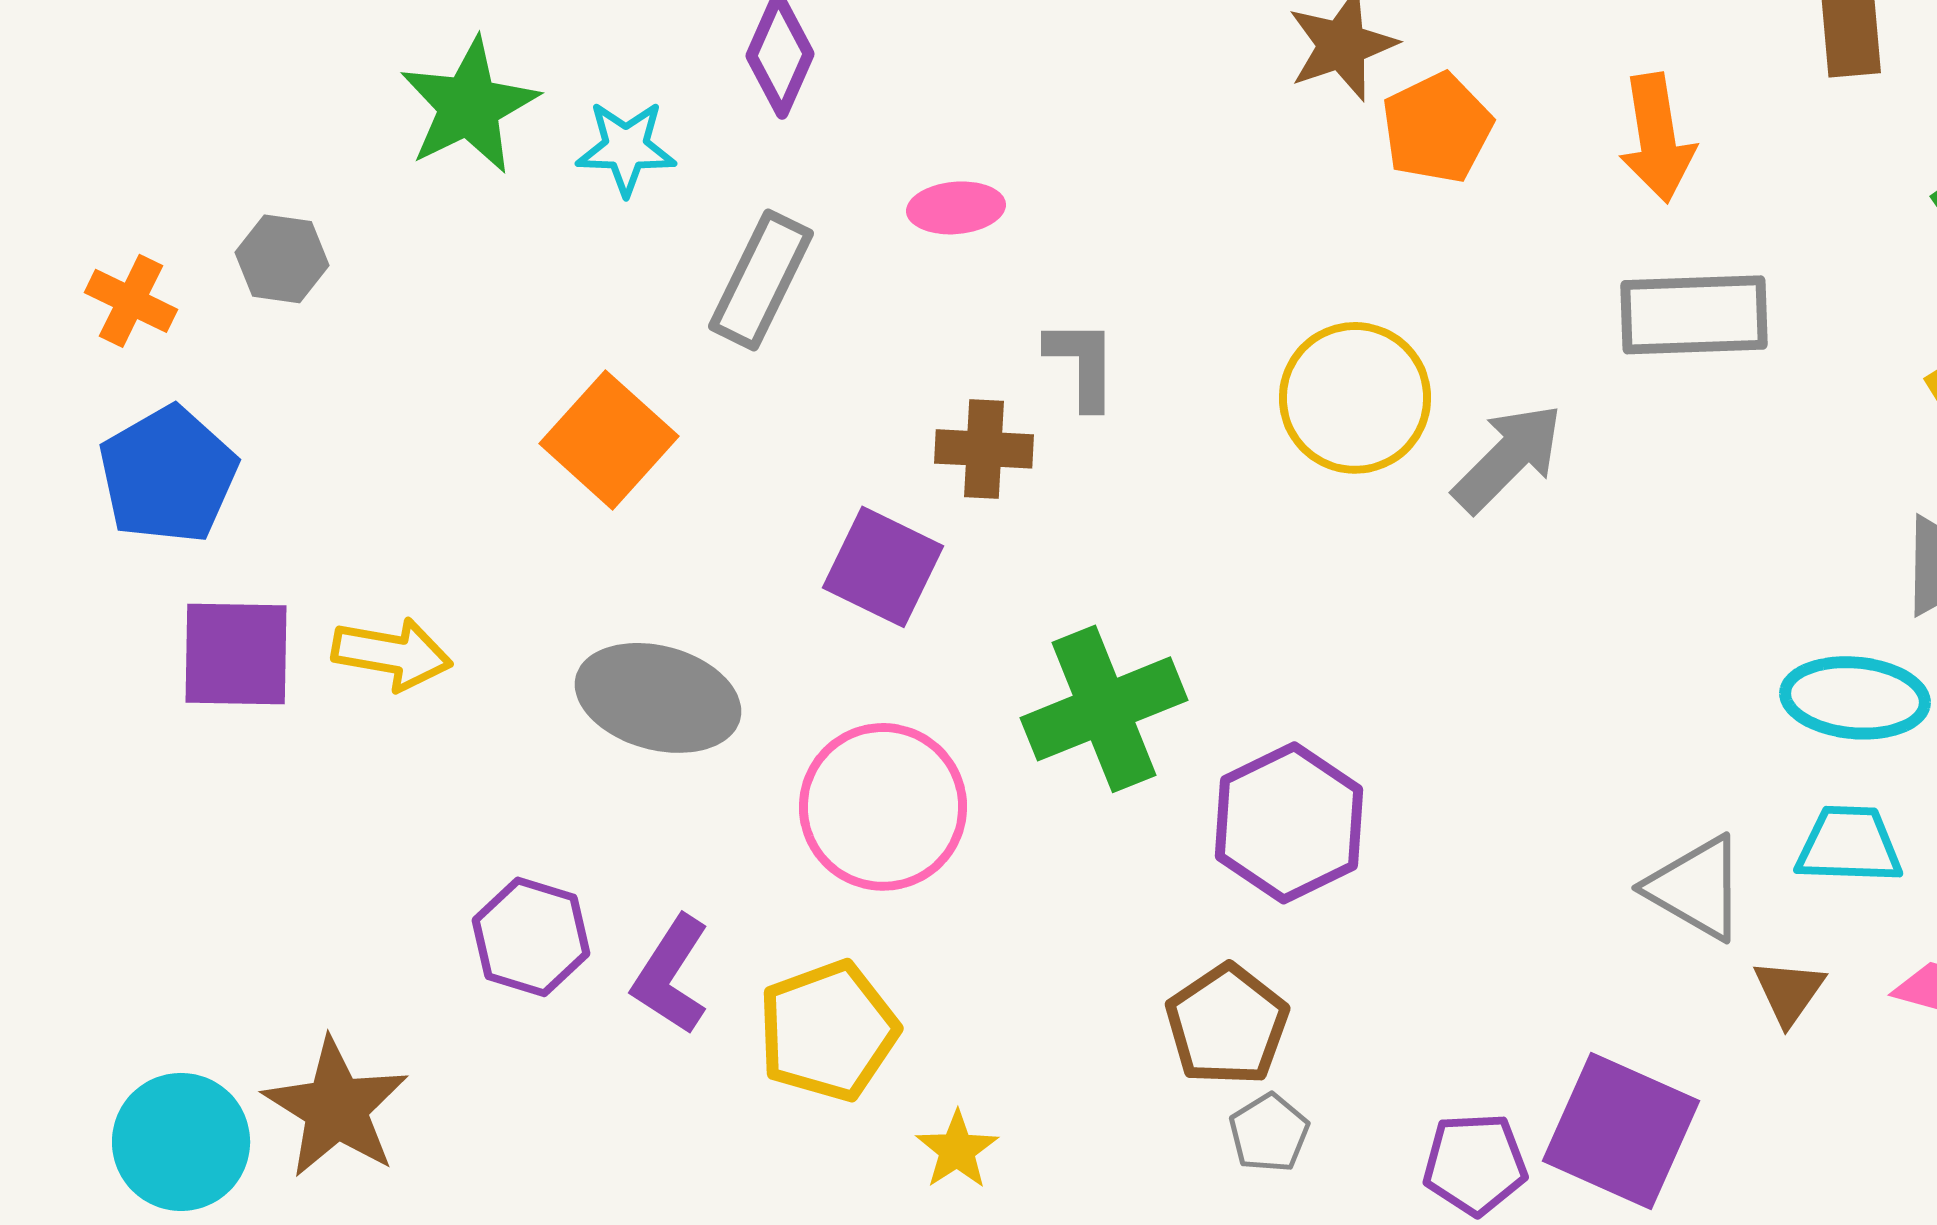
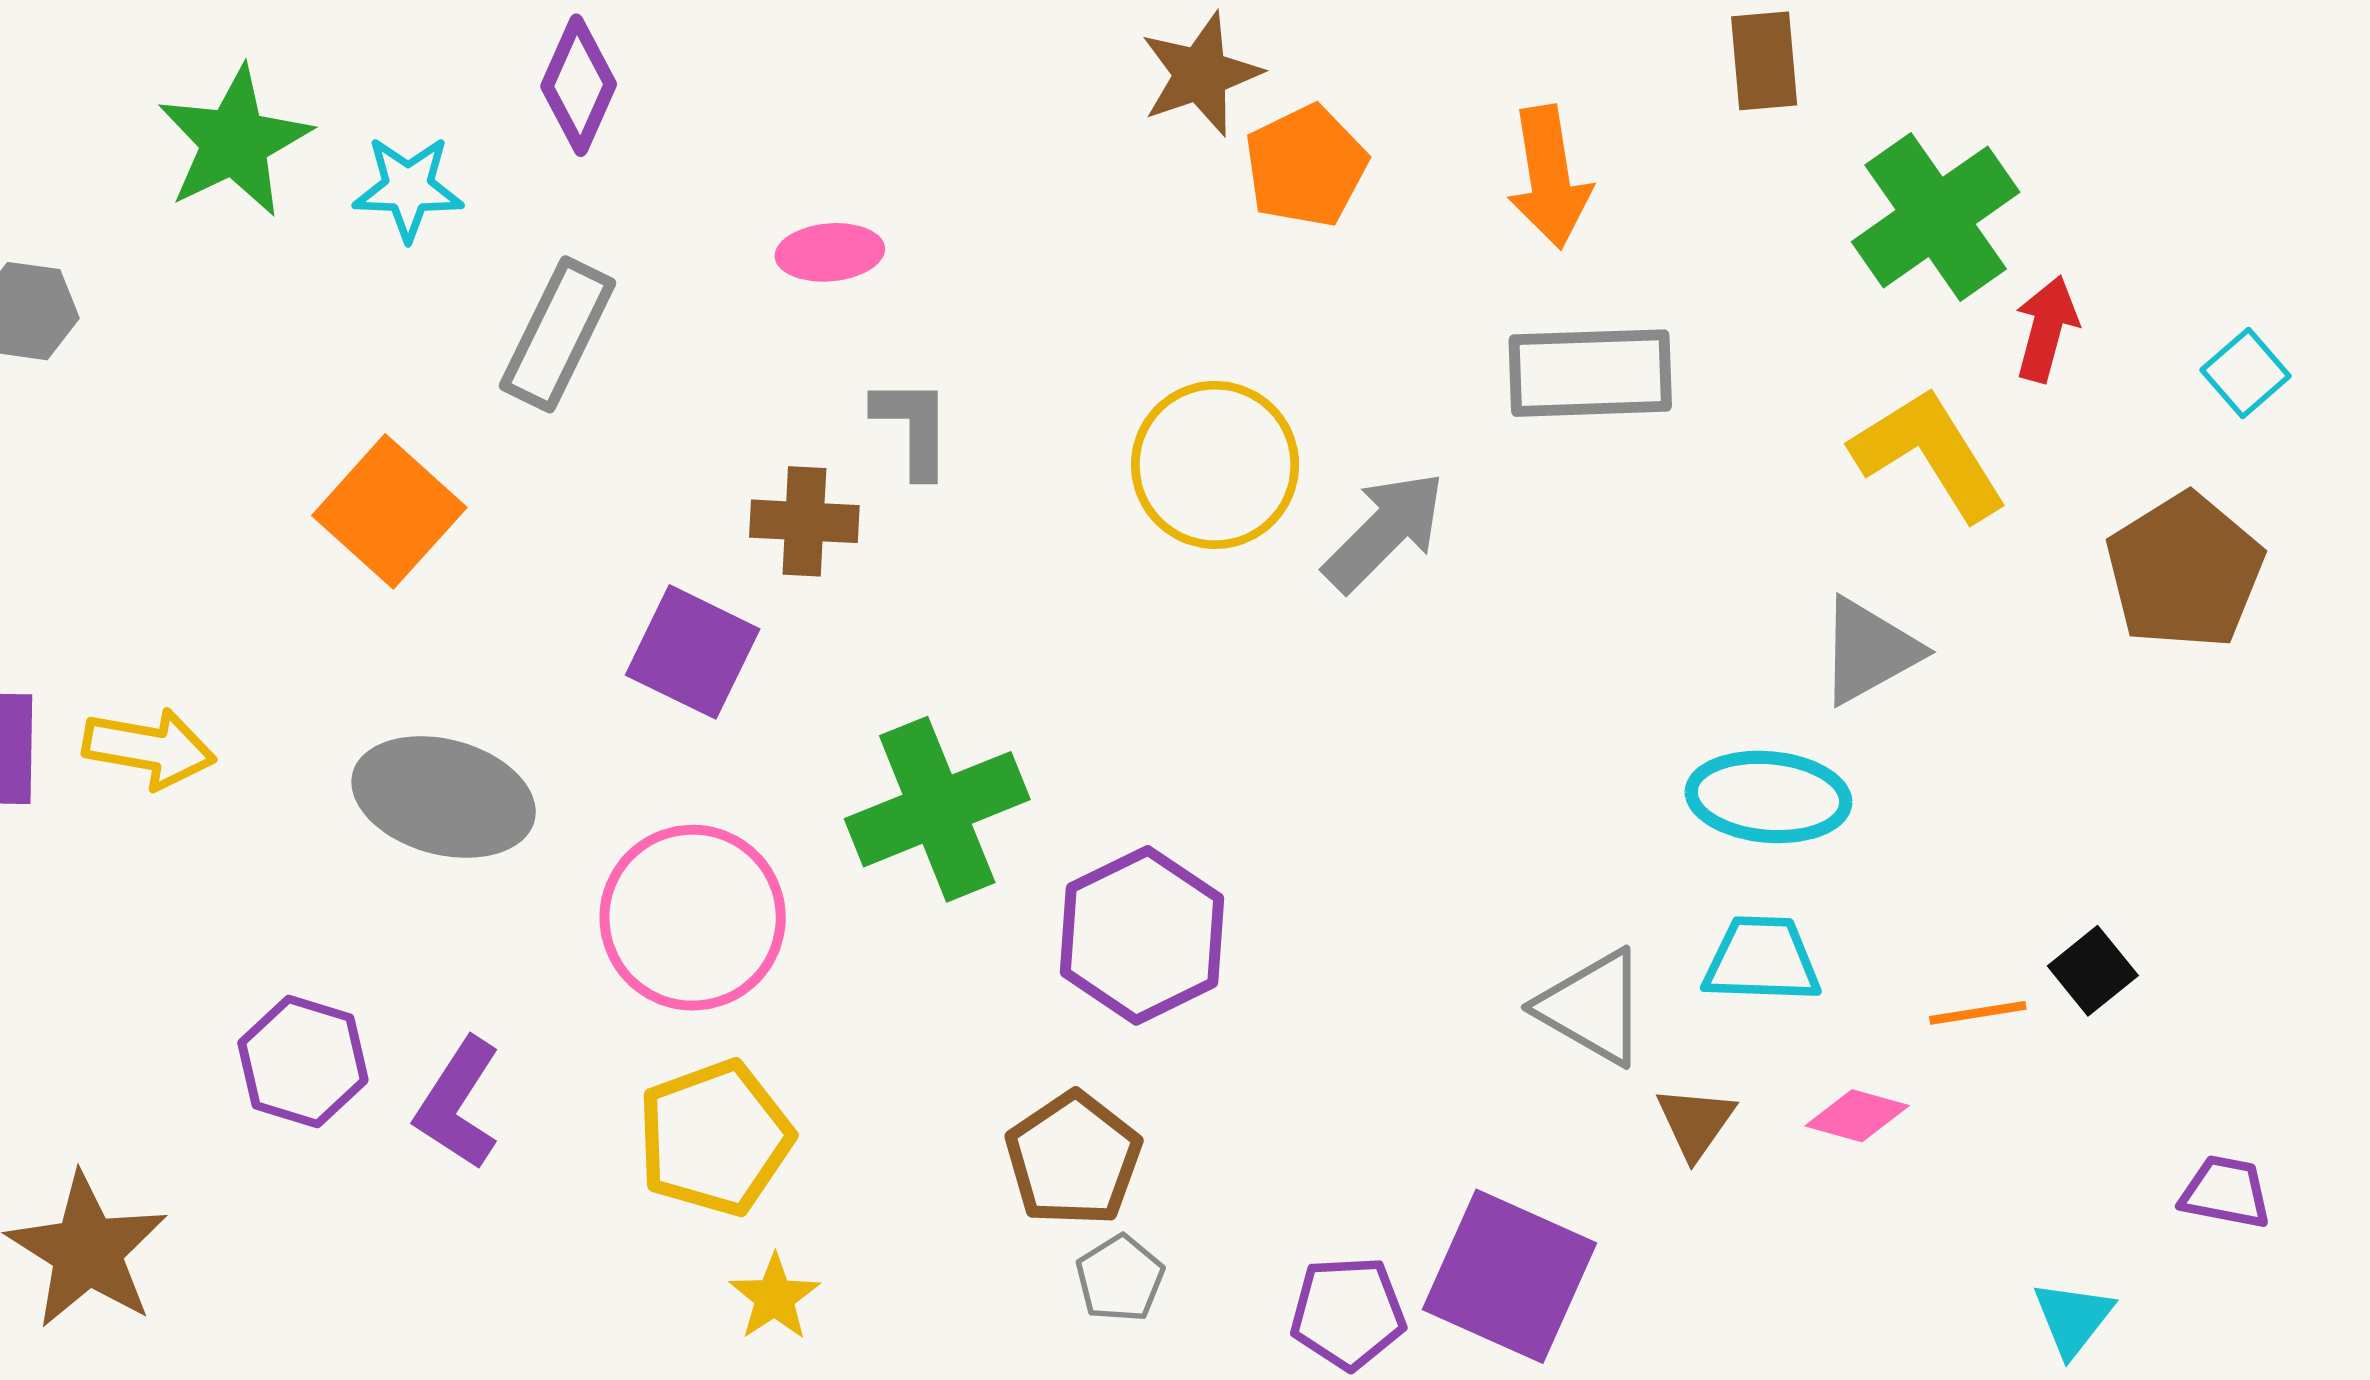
pink ellipse: (956, 208) -> (830, 252), moved
yellow pentagon: (828, 1031) -> (715, 1138), moved

